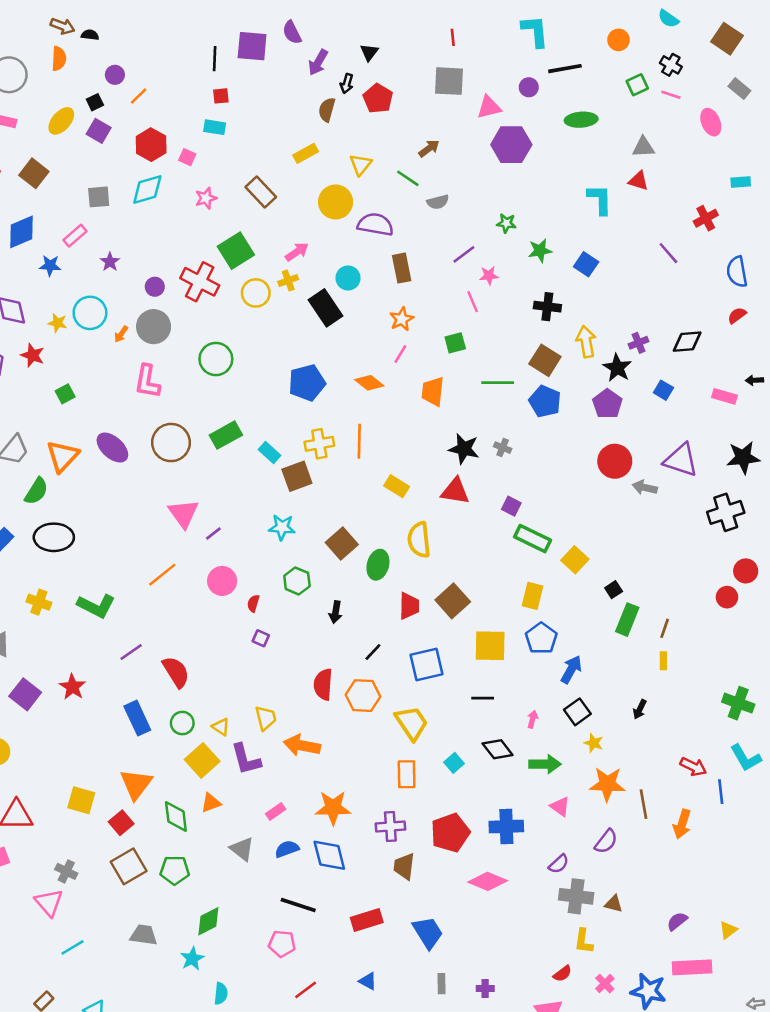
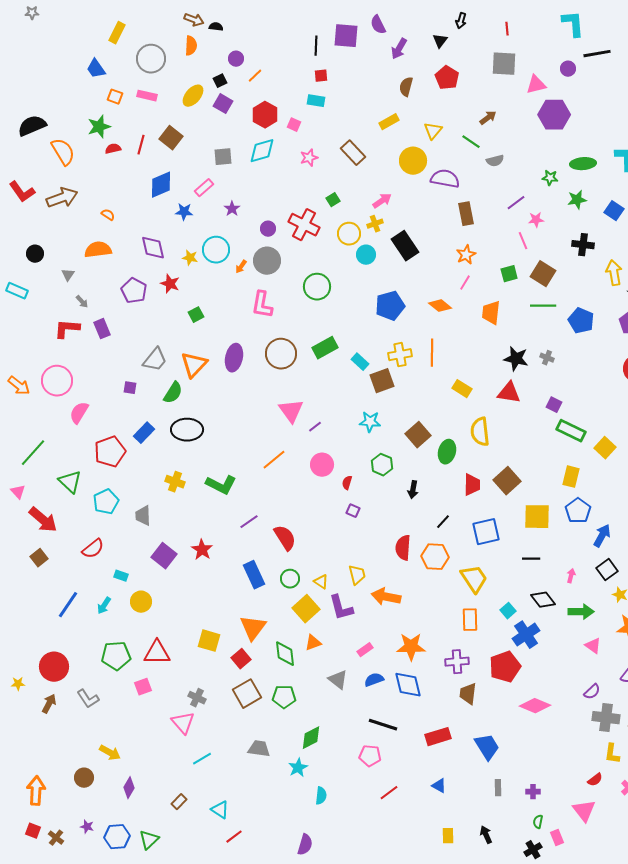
black arrow: (347, 84) -> (461, 21), moved
green ellipse: (581, 120) -> (583, 164), moved
green square: (236, 251) -> (333, 200), size x0.5
cyan circle: (348, 278) -> (366, 255), moved
brown square: (545, 360) -> (543, 274), moved
purple ellipse: (112, 448) -> (234, 358), turned 60
blue cross: (506, 827) -> (526, 635), moved, turned -32

